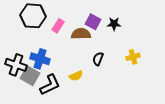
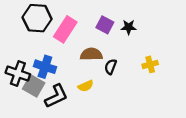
pink rectangle: (58, 26) -> (65, 29), size x1.6
brown semicircle: (81, 34) -> (91, 54), moved

